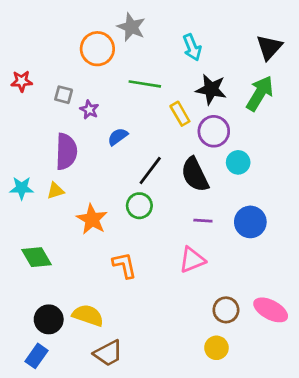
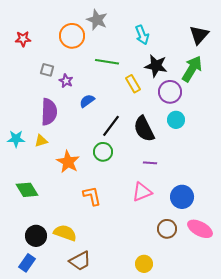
red star: (22, 81) -> (23, 39), moved
purple circle: (214, 131) -> (170, 92), moved
blue circle: (250, 222) -> (182, 197), moved
yellow circle: (216, 348) -> (144, 264), moved

